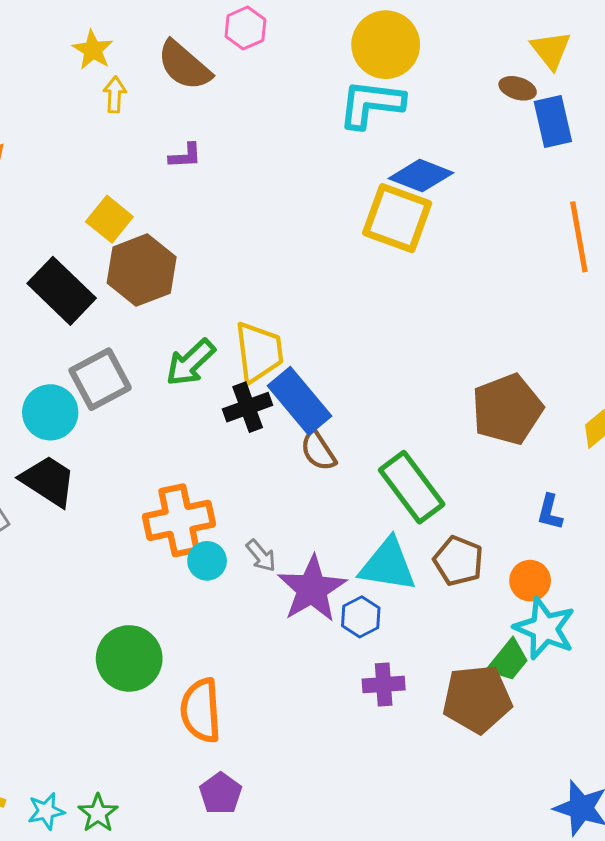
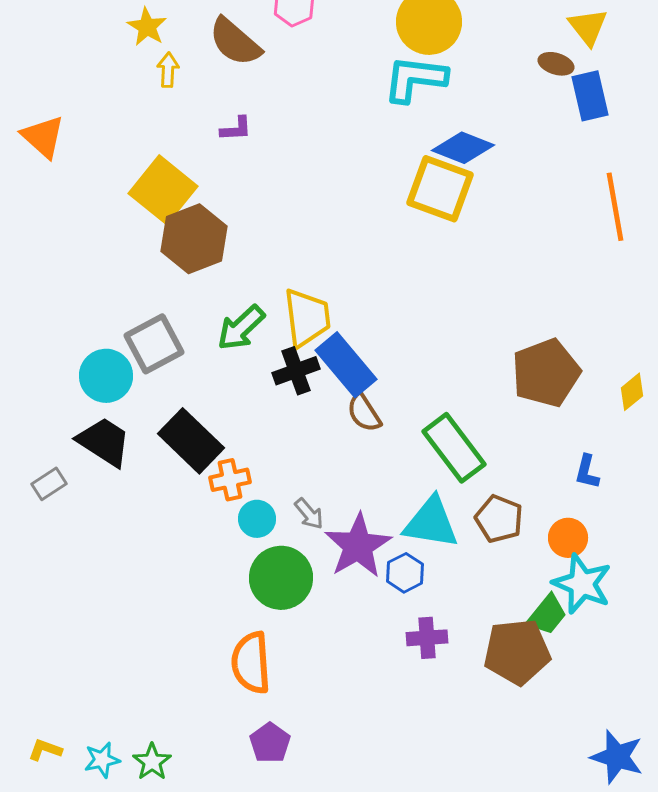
yellow square: (109, 219) -> (163, 190), size x1.5
black rectangle: (62, 291) -> (191, 441), moved
orange cross: (179, 520) -> (230, 480), size x0.6
green circle: (129, 658) -> (281, 578), moved

